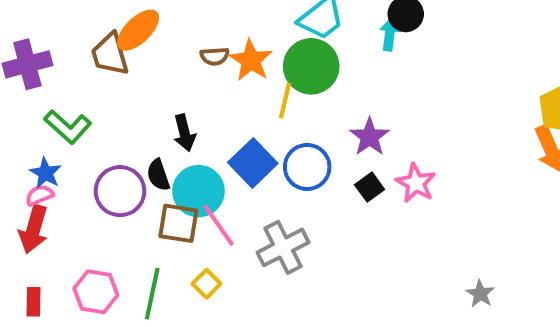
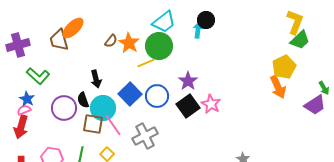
brown semicircle: (215, 56) -> (111, 41), turned -48
yellow line: (285, 101) -> (146, 63), turned 54
black square: (370, 187) -> (188, 106), size x1.6

